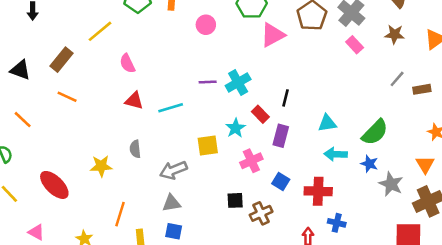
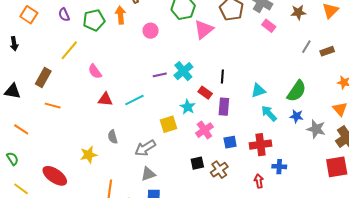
cyan arrow: (336, 154) -> (269, 113), turned 54
blue square: (281, 181) -> (230, 142), turned -32

